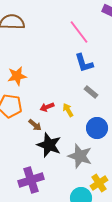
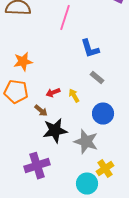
pink line: (79, 32) -> (65, 18), moved, turned 55
black star: (49, 145) -> (55, 131), turned -30

